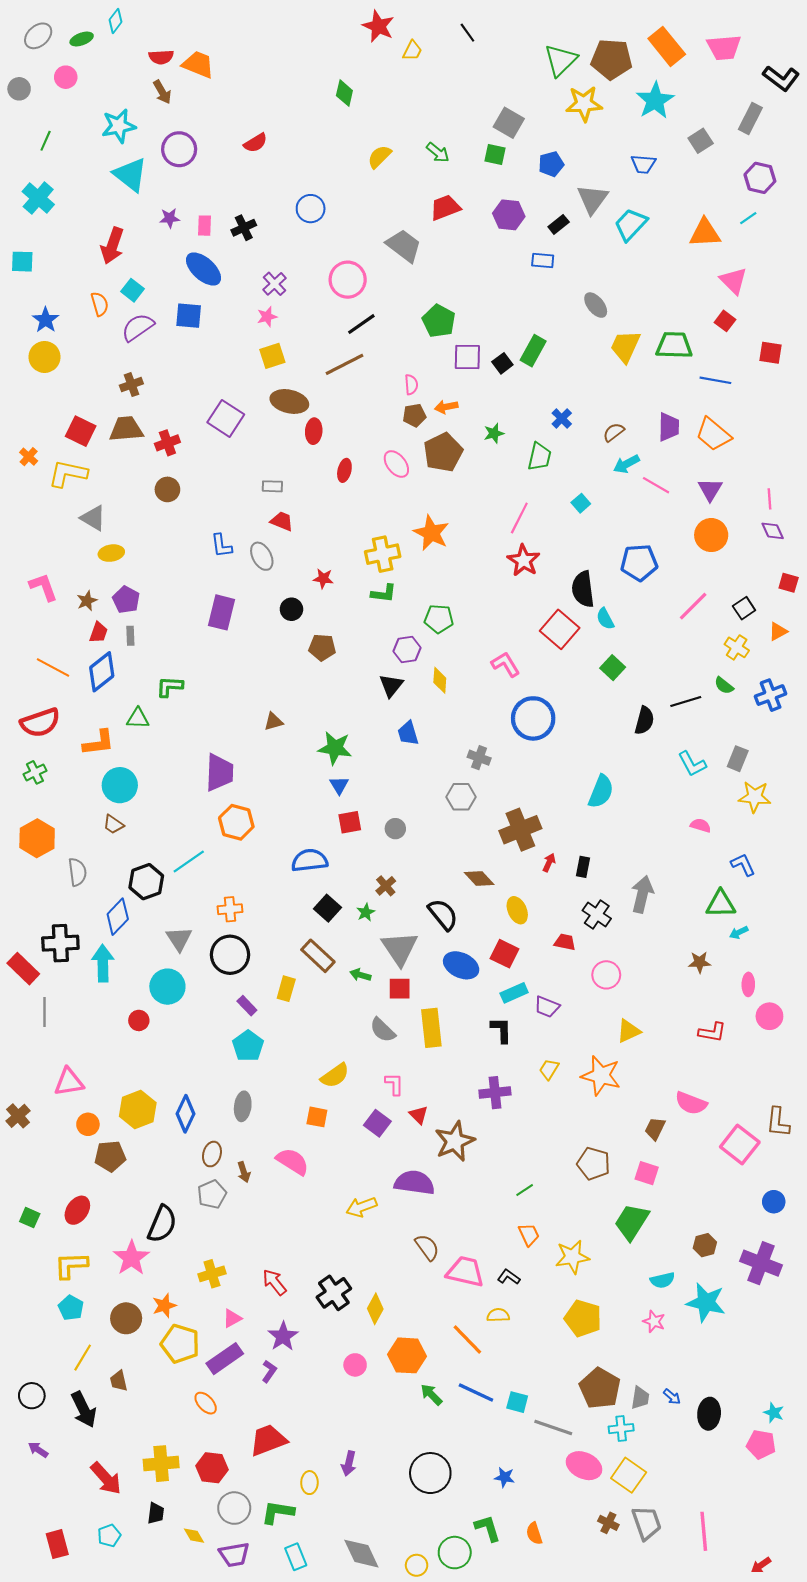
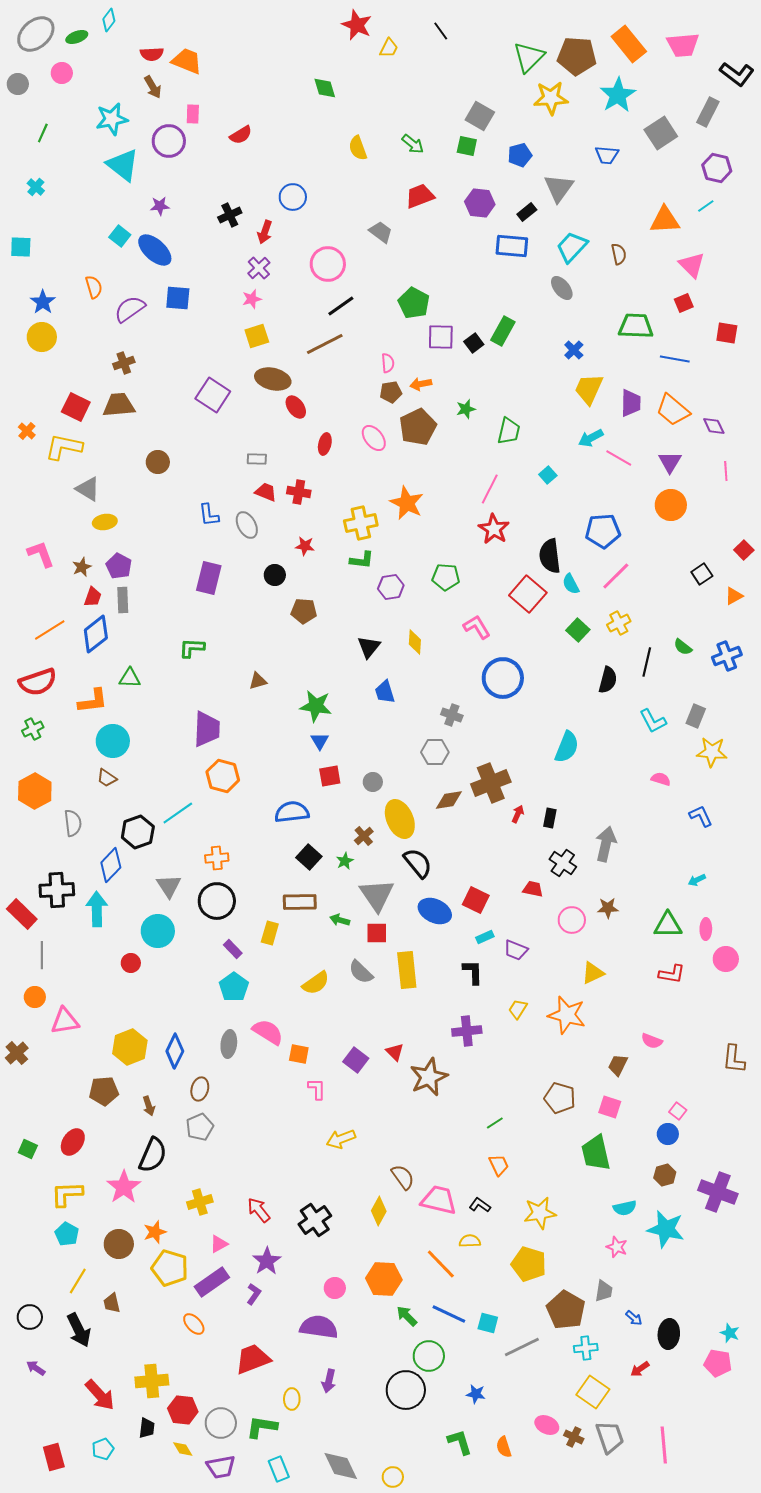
gray ellipse: (38, 36) -> (36, 34), size x1.4
green diamond: (344, 93) -> (325, 88), turned -30
gray square: (701, 141) -> (661, 133), size x1.4
yellow semicircle: (379, 157) -> (358, 148), turned -65
cyan cross: (38, 198) -> (36, 187), size x0.6
cyan trapezoid: (631, 224) -> (572, 247), moved
pink rectangle: (205, 226) -> (193, 114), moved
red arrow: (112, 246) -> (265, 232), moved, size x0.7
gray trapezoid: (404, 246) -> (381, 232), size x0.7
blue rectangle: (543, 261) -> (512, 246), size x1.5
blue ellipse: (203, 269) -> (155, 250), moved
cyan square: (132, 290) -> (120, 236), moved
red square: (725, 321) -> (684, 303), turned 30
yellow trapezoid: (625, 346) -> (589, 389), moved
blue cross: (562, 418) -> (574, 350), moved
red ellipse: (314, 431) -> (296, 407), turned -40
brown semicircle: (614, 432) -> (619, 254), moved, turned 115
red cross: (167, 443) -> (299, 492), moved, turned 30
purple diamond: (773, 531) -> (714, 426), moved
red square: (789, 583) -> (744, 550), turned 30
pink line: (693, 606) -> (616, 576), moved
green pentagon: (439, 619) -> (446, 577), moved
gray rectangle: (130, 636) -> (123, 600), size x1.4
yellow cross: (737, 647) -> (619, 623), moved, turned 30
purple hexagon: (407, 650) -> (391, 587), moved
orange line: (53, 668) -> (50, 630), turned -60
green L-shape: (170, 687) -> (192, 648), moved
black line: (686, 701) -> (647, 662), turned -60
brown diamond: (479, 878) -> (449, 800), moved, turned -56
green triangle: (721, 904) -> (668, 925), moved
yellow ellipse: (517, 910) -> (400, 819), moved, size x1.5
brown rectangle: (318, 956) -> (300, 902), turned -44
brown star: (700, 962) -> (608, 908), moved
cyan rectangle: (514, 993) -> (485, 937), size x0.7
yellow semicircle: (335, 1076) -> (316, 983), moved
pink L-shape: (394, 1084) -> (317, 1089), moved
pink semicircle: (691, 1103) -> (652, 1041), size x0.7
orange circle: (88, 1124) -> (35, 997), moved
pink square: (740, 1144) -> (678, 1111), moved, size x0.5
pink semicircle: (293, 1161) -> (268, 1032), moved
brown arrow: (244, 1172) -> (149, 1106), moved
purple semicircle: (414, 1183) -> (319, 1327), moved
blue circle: (774, 1202) -> (668, 1134), moved
green trapezoid: (632, 1222) -> (596, 1153), turned -45
yellow star: (572, 1257) -> (540, 1213), moved
yellow diamond: (375, 1309) -> (379, 1211), moved
yellow pentagon: (583, 1318) -> (529, 1264), moved
gray trapezoid: (640, 1398) -> (604, 1291), moved
gray line: (553, 1427) -> (522, 1347), turned -45
pink ellipse: (584, 1466) -> (547, 1425), moved, size x0.7
red hexagon: (212, 1468) -> (183, 1410), moved
green circle: (455, 1553) -> (429, 1356), moved
red arrow: (761, 1565) -> (640, 1369), moved

